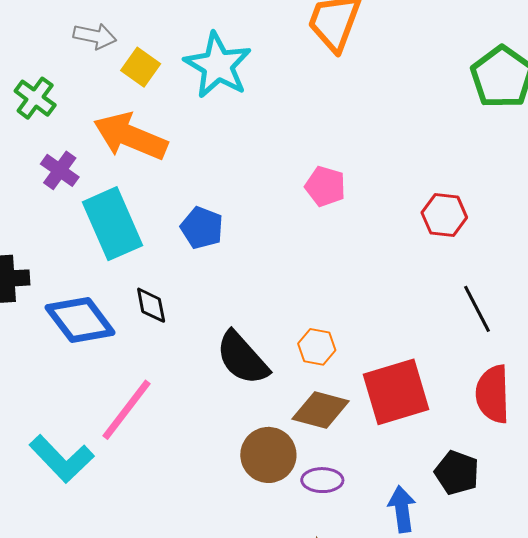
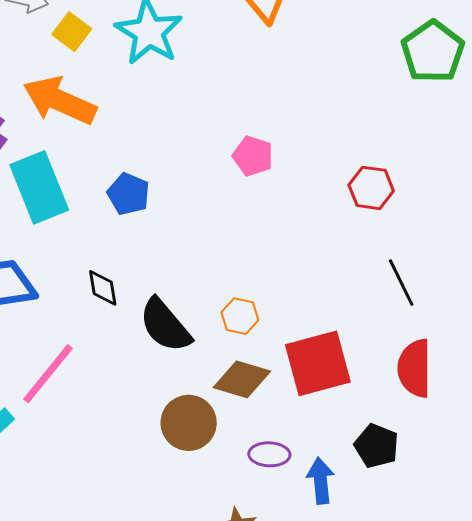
black diamond: (151, 305) -> (103, 288), moved
purple ellipse: (322, 480) -> (269, 454), moved

